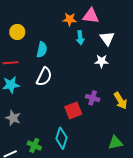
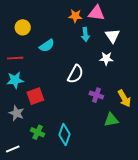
cyan semicircle: (42, 50) -> (47, 46), turned 42
white semicircle: (44, 77) -> (75, 74), moved
red square: (73, 110) -> (35, 96), moved
green triangle: (115, 143) -> (111, 120), moved
green cross: (34, 145) -> (38, 132), moved

